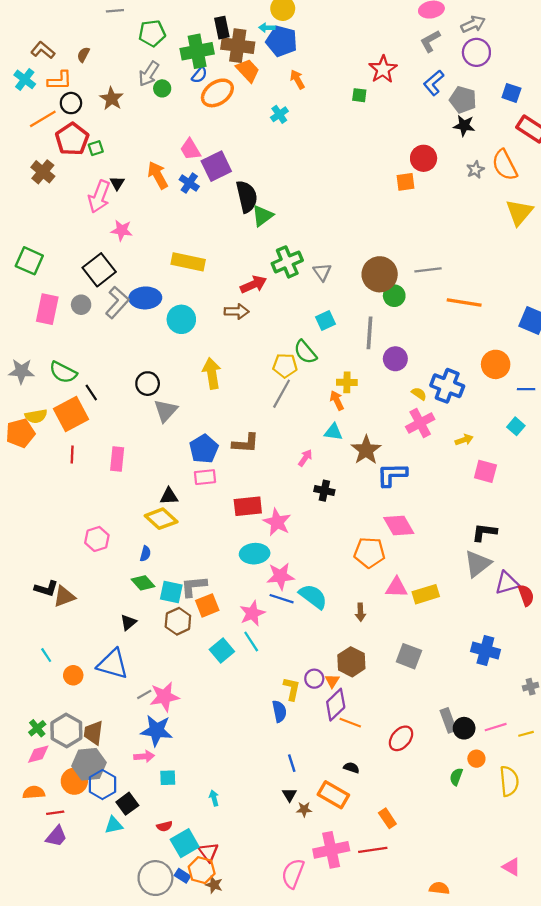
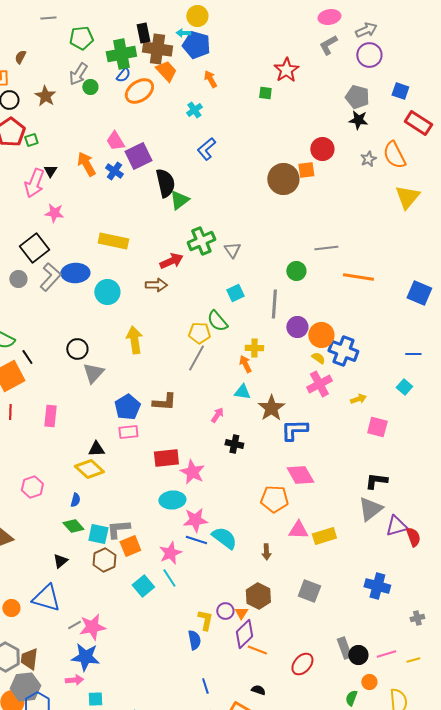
blue L-shape: (434, 83) -> (206, 149), moved
brown circle: (380, 274) -> (283, 179), moved
orange circle: (496, 364) -> (321, 335), moved

